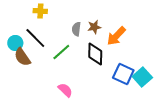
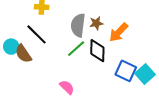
gray semicircle: (76, 29) -> (78, 25), size x1.6
cyan circle: (15, 43) -> (11, 47), moved
green line: (61, 52) -> (76, 49), moved

